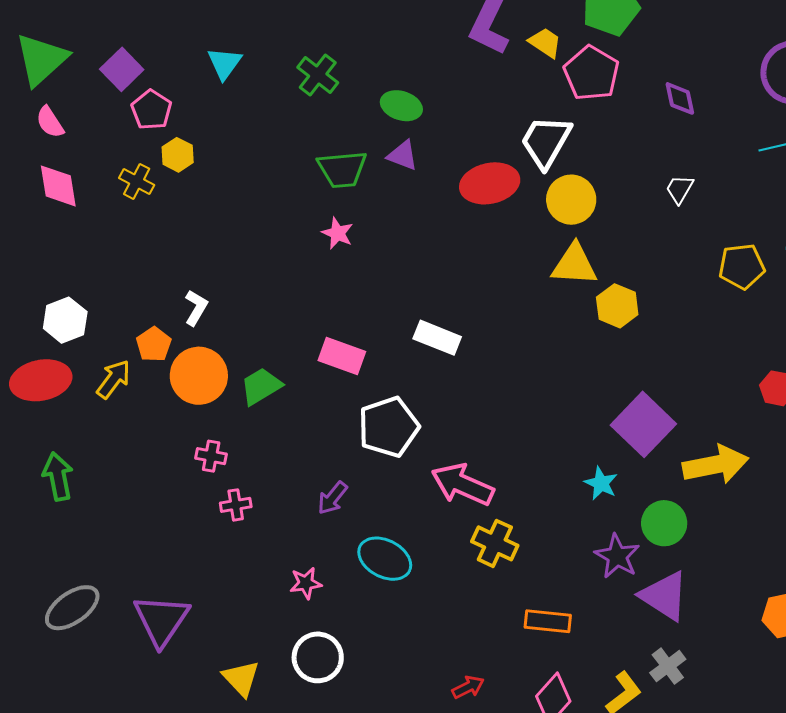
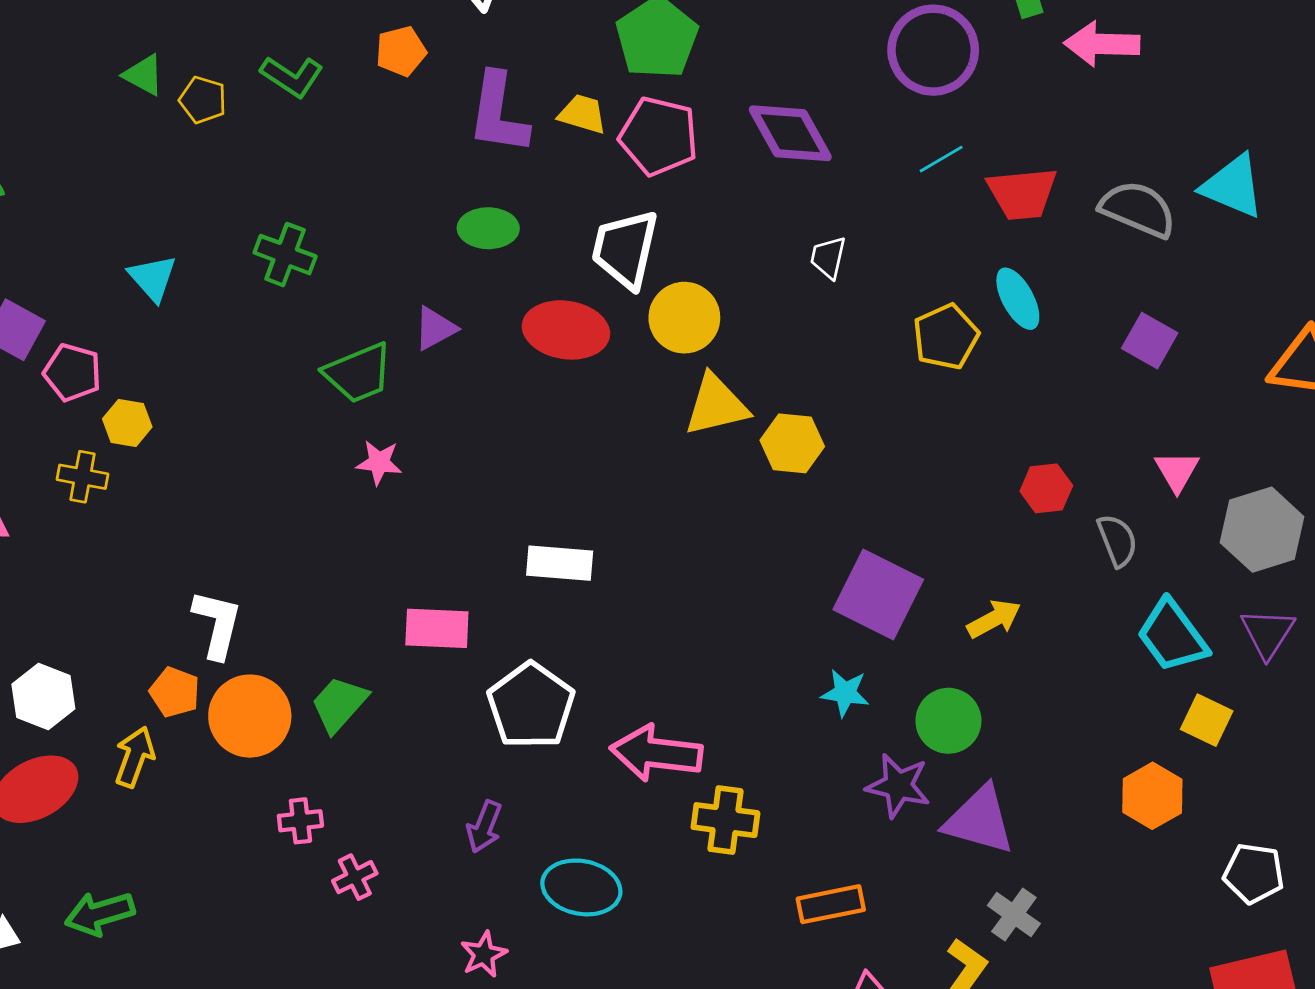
purple diamond: (680, 98) -> (790, 133), size x1.6
green ellipse: (401, 106) -> (488, 228), moved
purple triangle: (403, 155) -> (435, 328), turned -32
red ellipse: (490, 183) -> (566, 330), turned 38
white L-shape: (196, 308) -> (217, 624), size x1.4
yellow arrow: (716, 465) -> (994, 619), size x0.6
green arrow: (58, 477) -> (100, 914), turned -78

